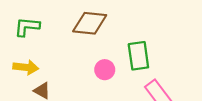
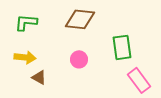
pink circle: (105, 70) -> (79, 59), moved

